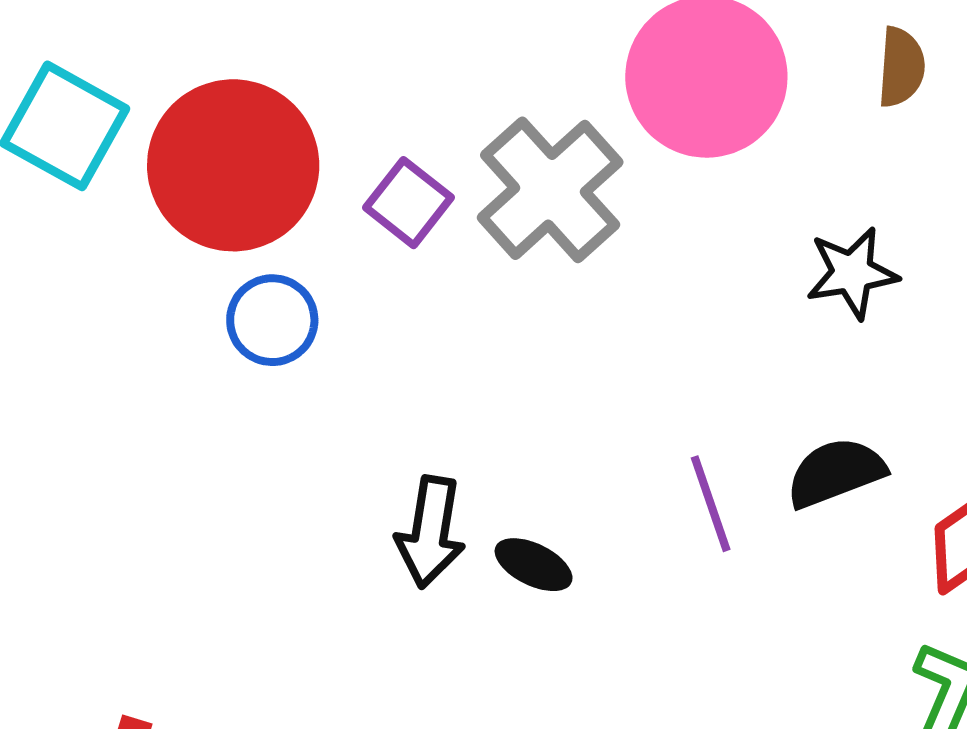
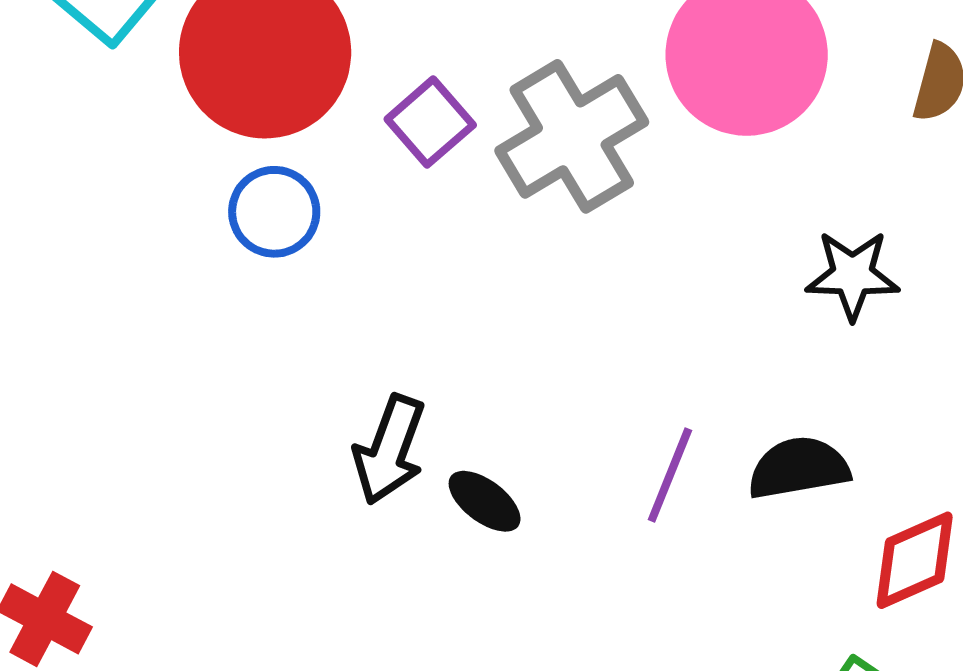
purple line: (711, 504) -> (670, 475), turned 30

